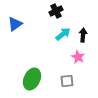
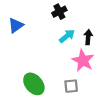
pink star: (78, 57) -> (83, 61), size x1.5
green ellipse: (32, 79) -> (34, 84), turned -65

